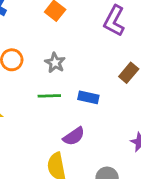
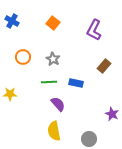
purple semicircle: (74, 136) -> (58, 104), moved, turned -98

